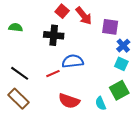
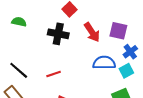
red arrow: (84, 16) -> (92, 32), moved
blue semicircle: (73, 61) -> (104, 63), moved
cyan square: (121, 64) -> (126, 71), turned 32

